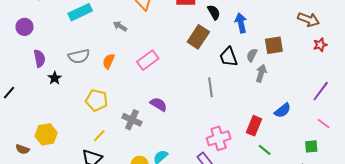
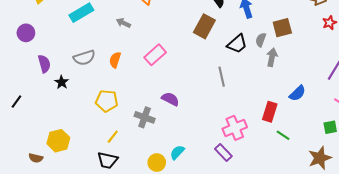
black trapezoid: (229, 57) -> (237, 44), turned -105

